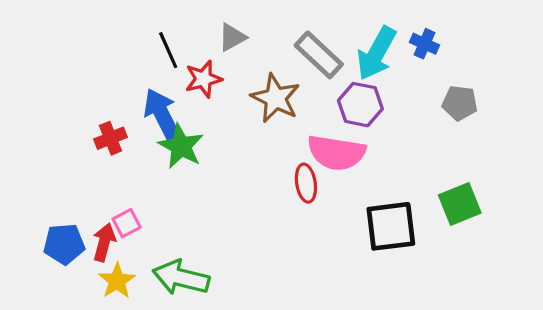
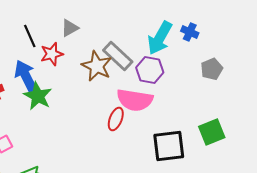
gray rectangle: (319, 55) -> (118, 56), moved
gray pentagon: (460, 103) -> (212, 69), turned -30
red ellipse: (306, 183) -> (116, 119), turned 30

